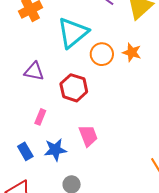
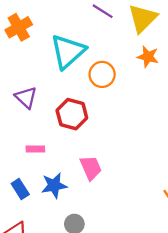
orange star: (132, 52) -> (148, 57), moved
purple triangle: (34, 71) -> (26, 97), turned 35
pink rectangle: (40, 117) -> (35, 149), turned 70

